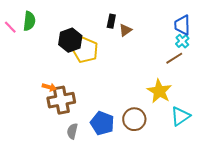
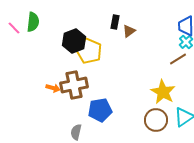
brown cross: (61, 100) -> (74, 85), moved
brown circle: (134, 119) -> (156, 120), moved
blue pentagon: (102, 123) -> (100, 110), moved, turned -30

